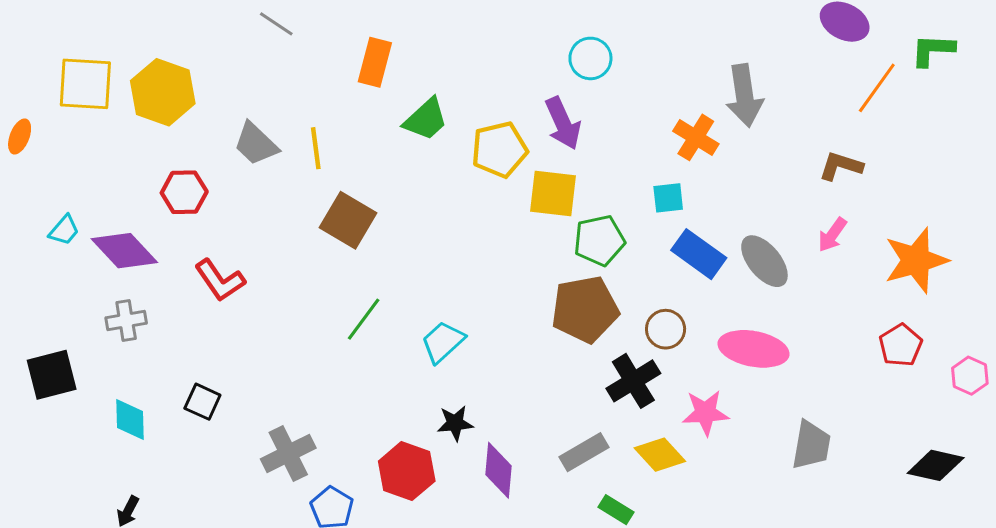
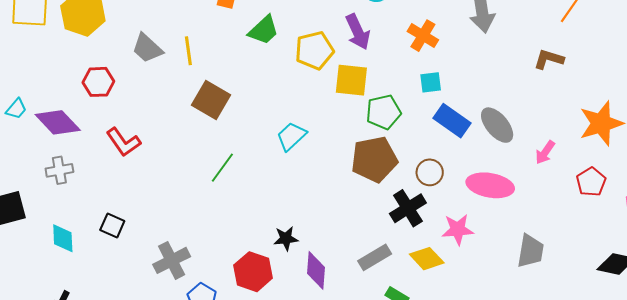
orange cross: (696, 137) -> (423, 36), moved
pink arrow: (832, 235) -> (545, 152), moved
cyan trapezoid: (443, 342) -> (291, 136), moved

